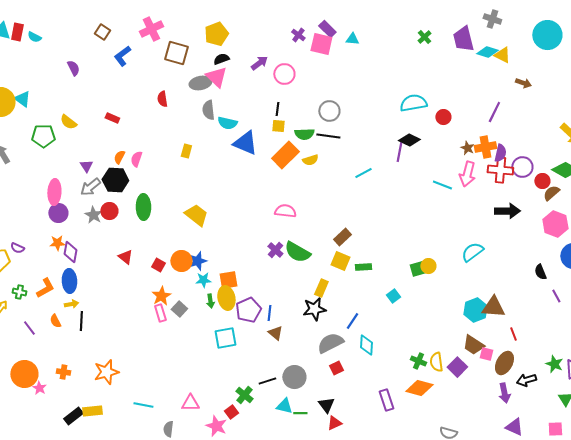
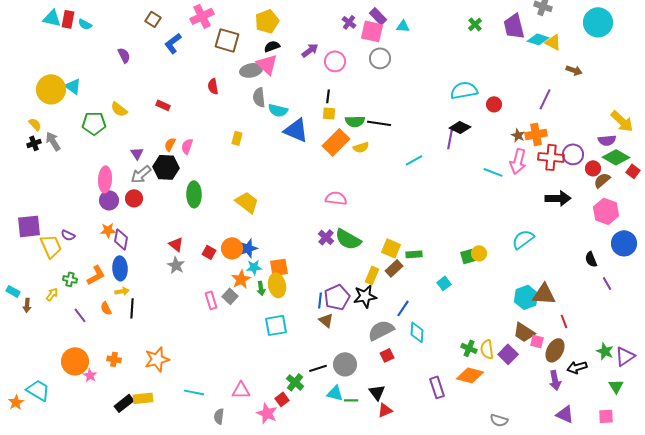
gray circle: (329, 111) -> (380, 58), moved
purple semicircle: (500, 153) -> (607, 140), moved, turned 72
red circle: (109, 211) -> (134, 198), moved
gray star: (93, 215) -> (176, 265), moved
brown rectangle: (342, 237) -> (394, 268), moved
orange star: (161, 296) -> (241, 279), moved
purple pentagon: (248, 310) -> (337, 297), moved

